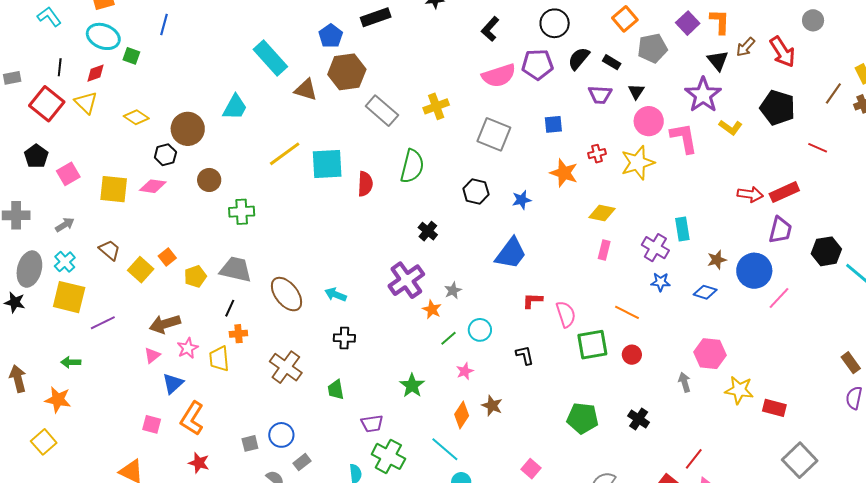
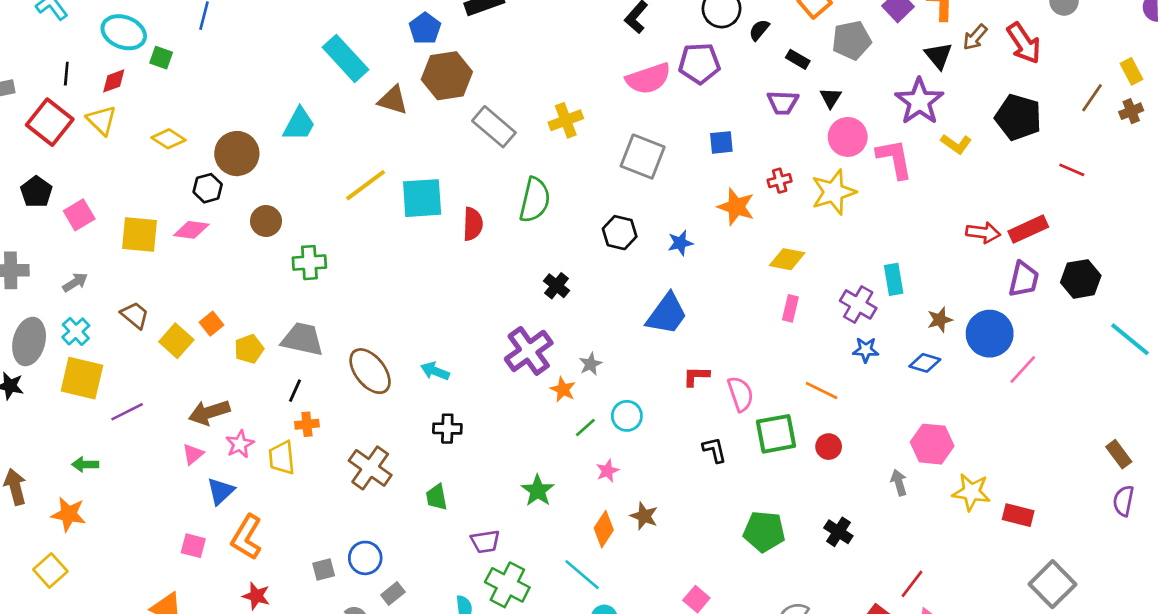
black semicircle: (579, 59) -> (759, 30), moved, size x0.7
black hexagon: (826, 251) -> (1081, 279), moved
black L-shape: (525, 355) -> (714, 450), moved

